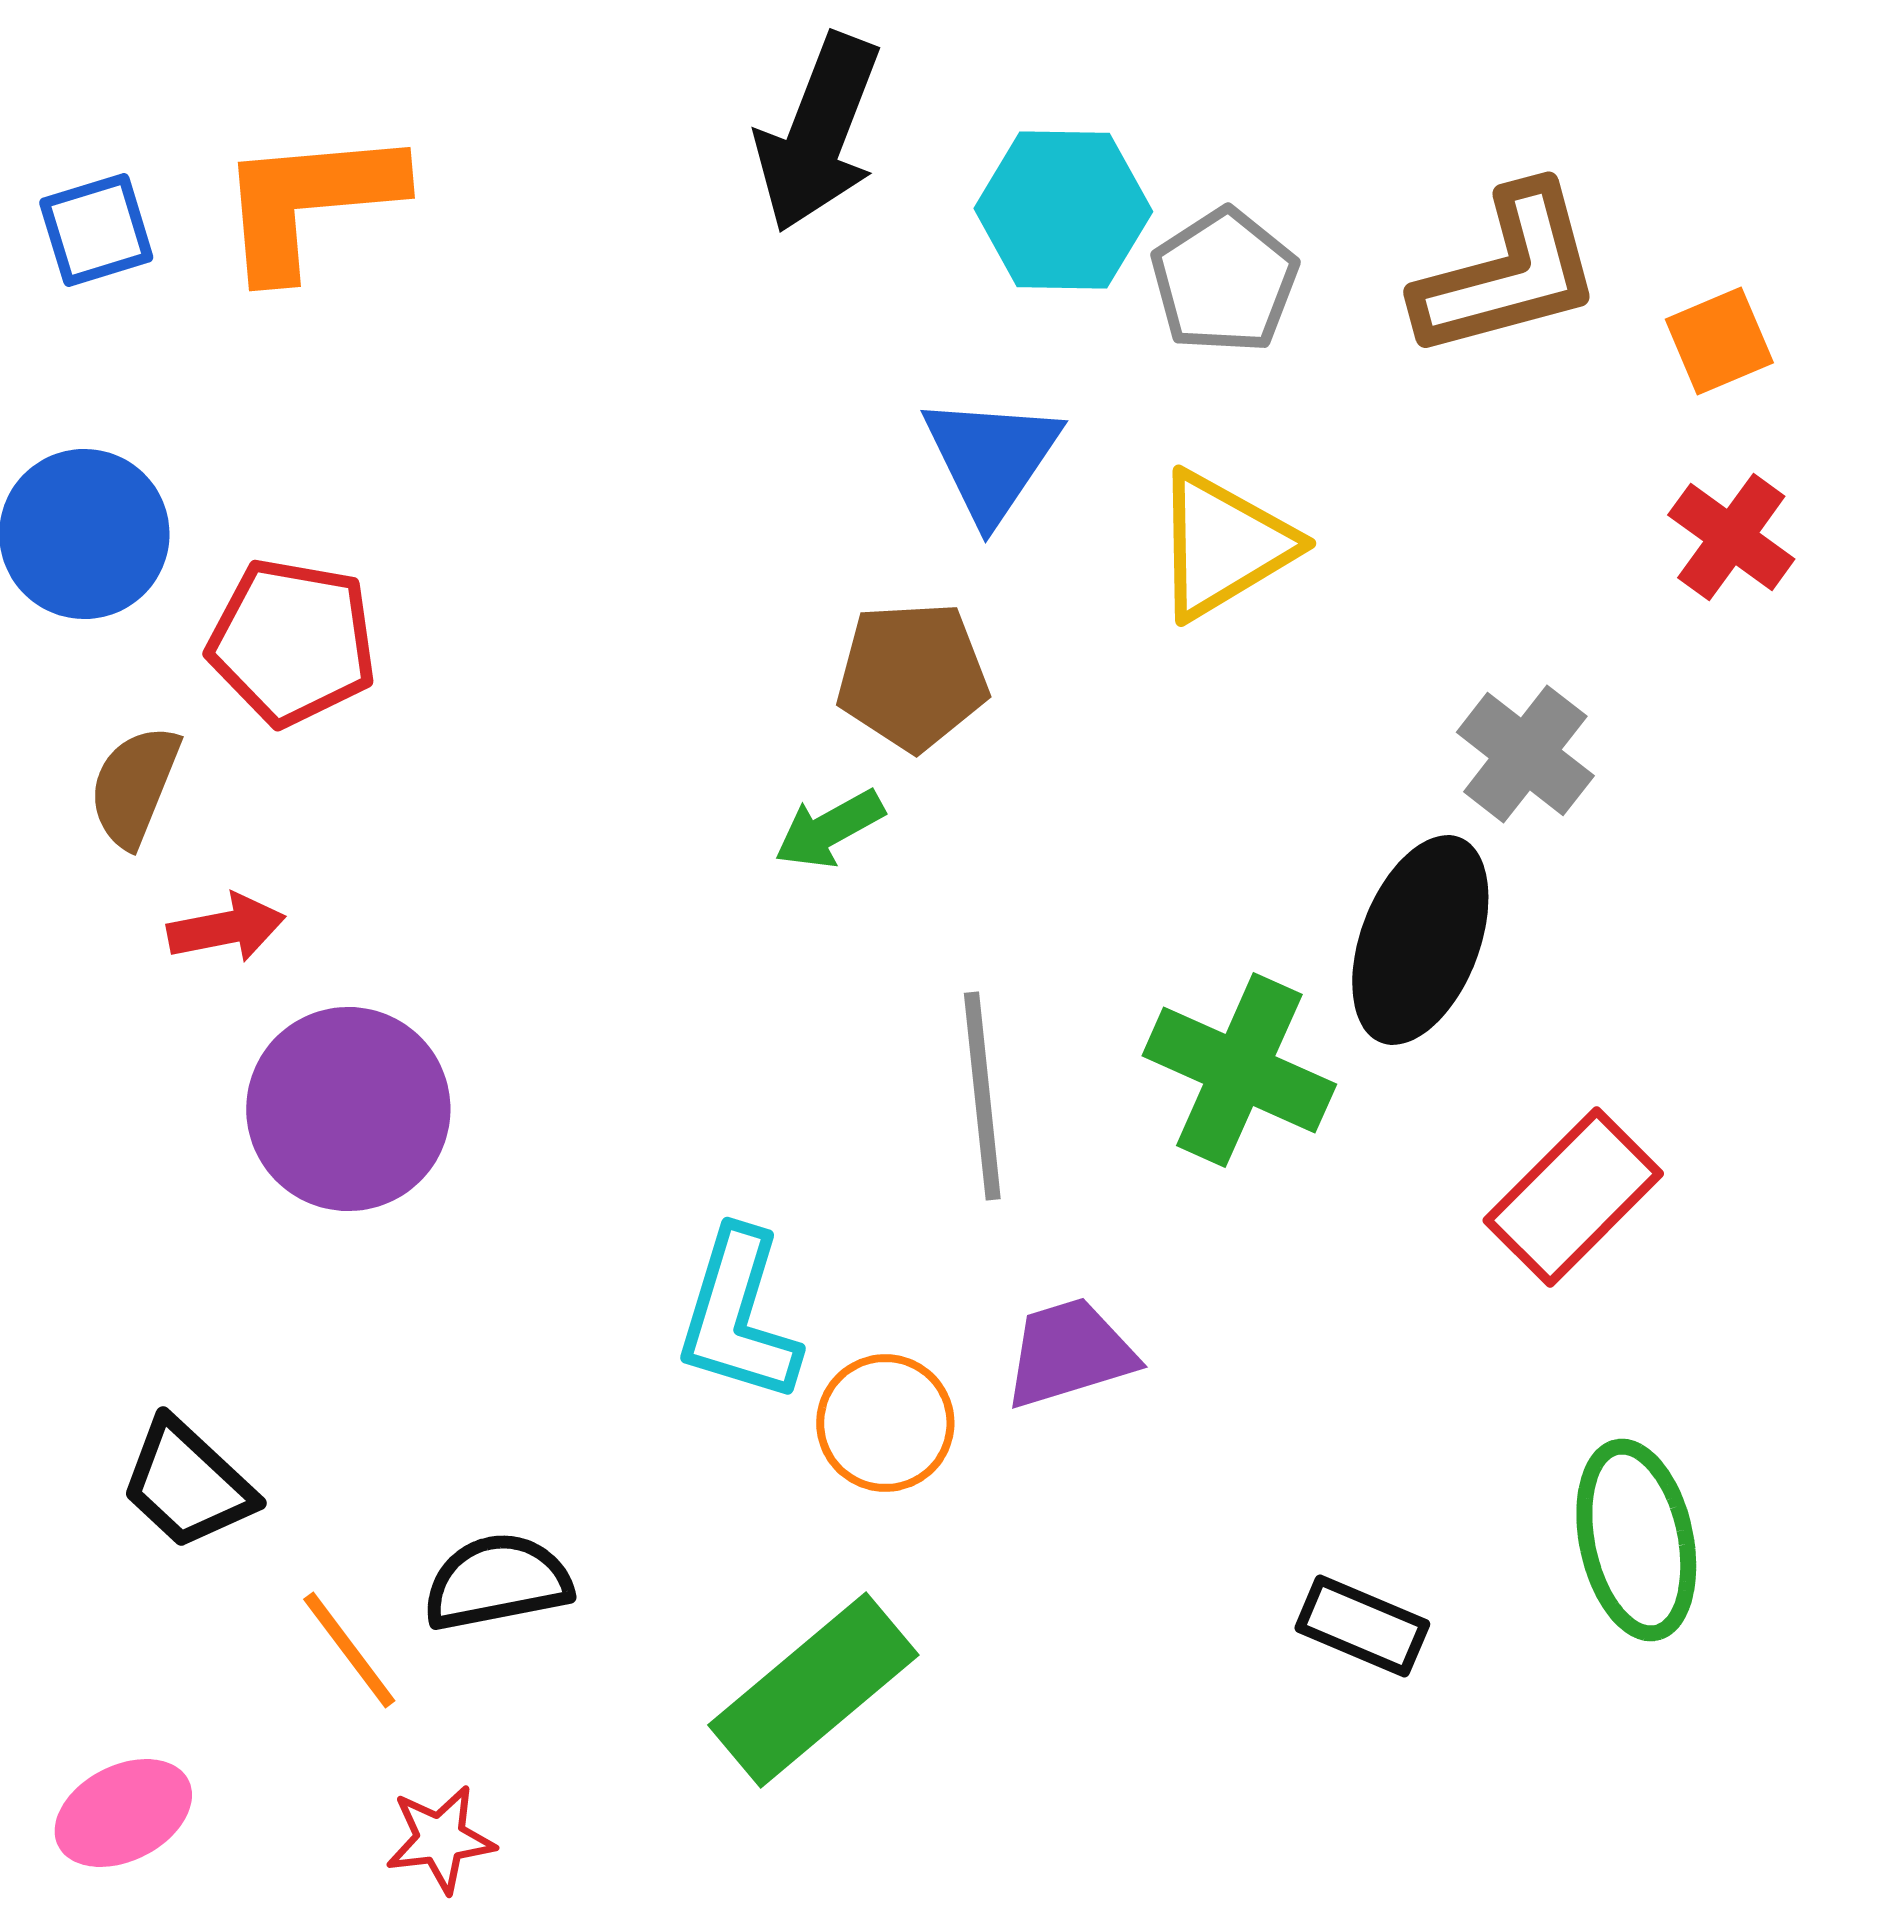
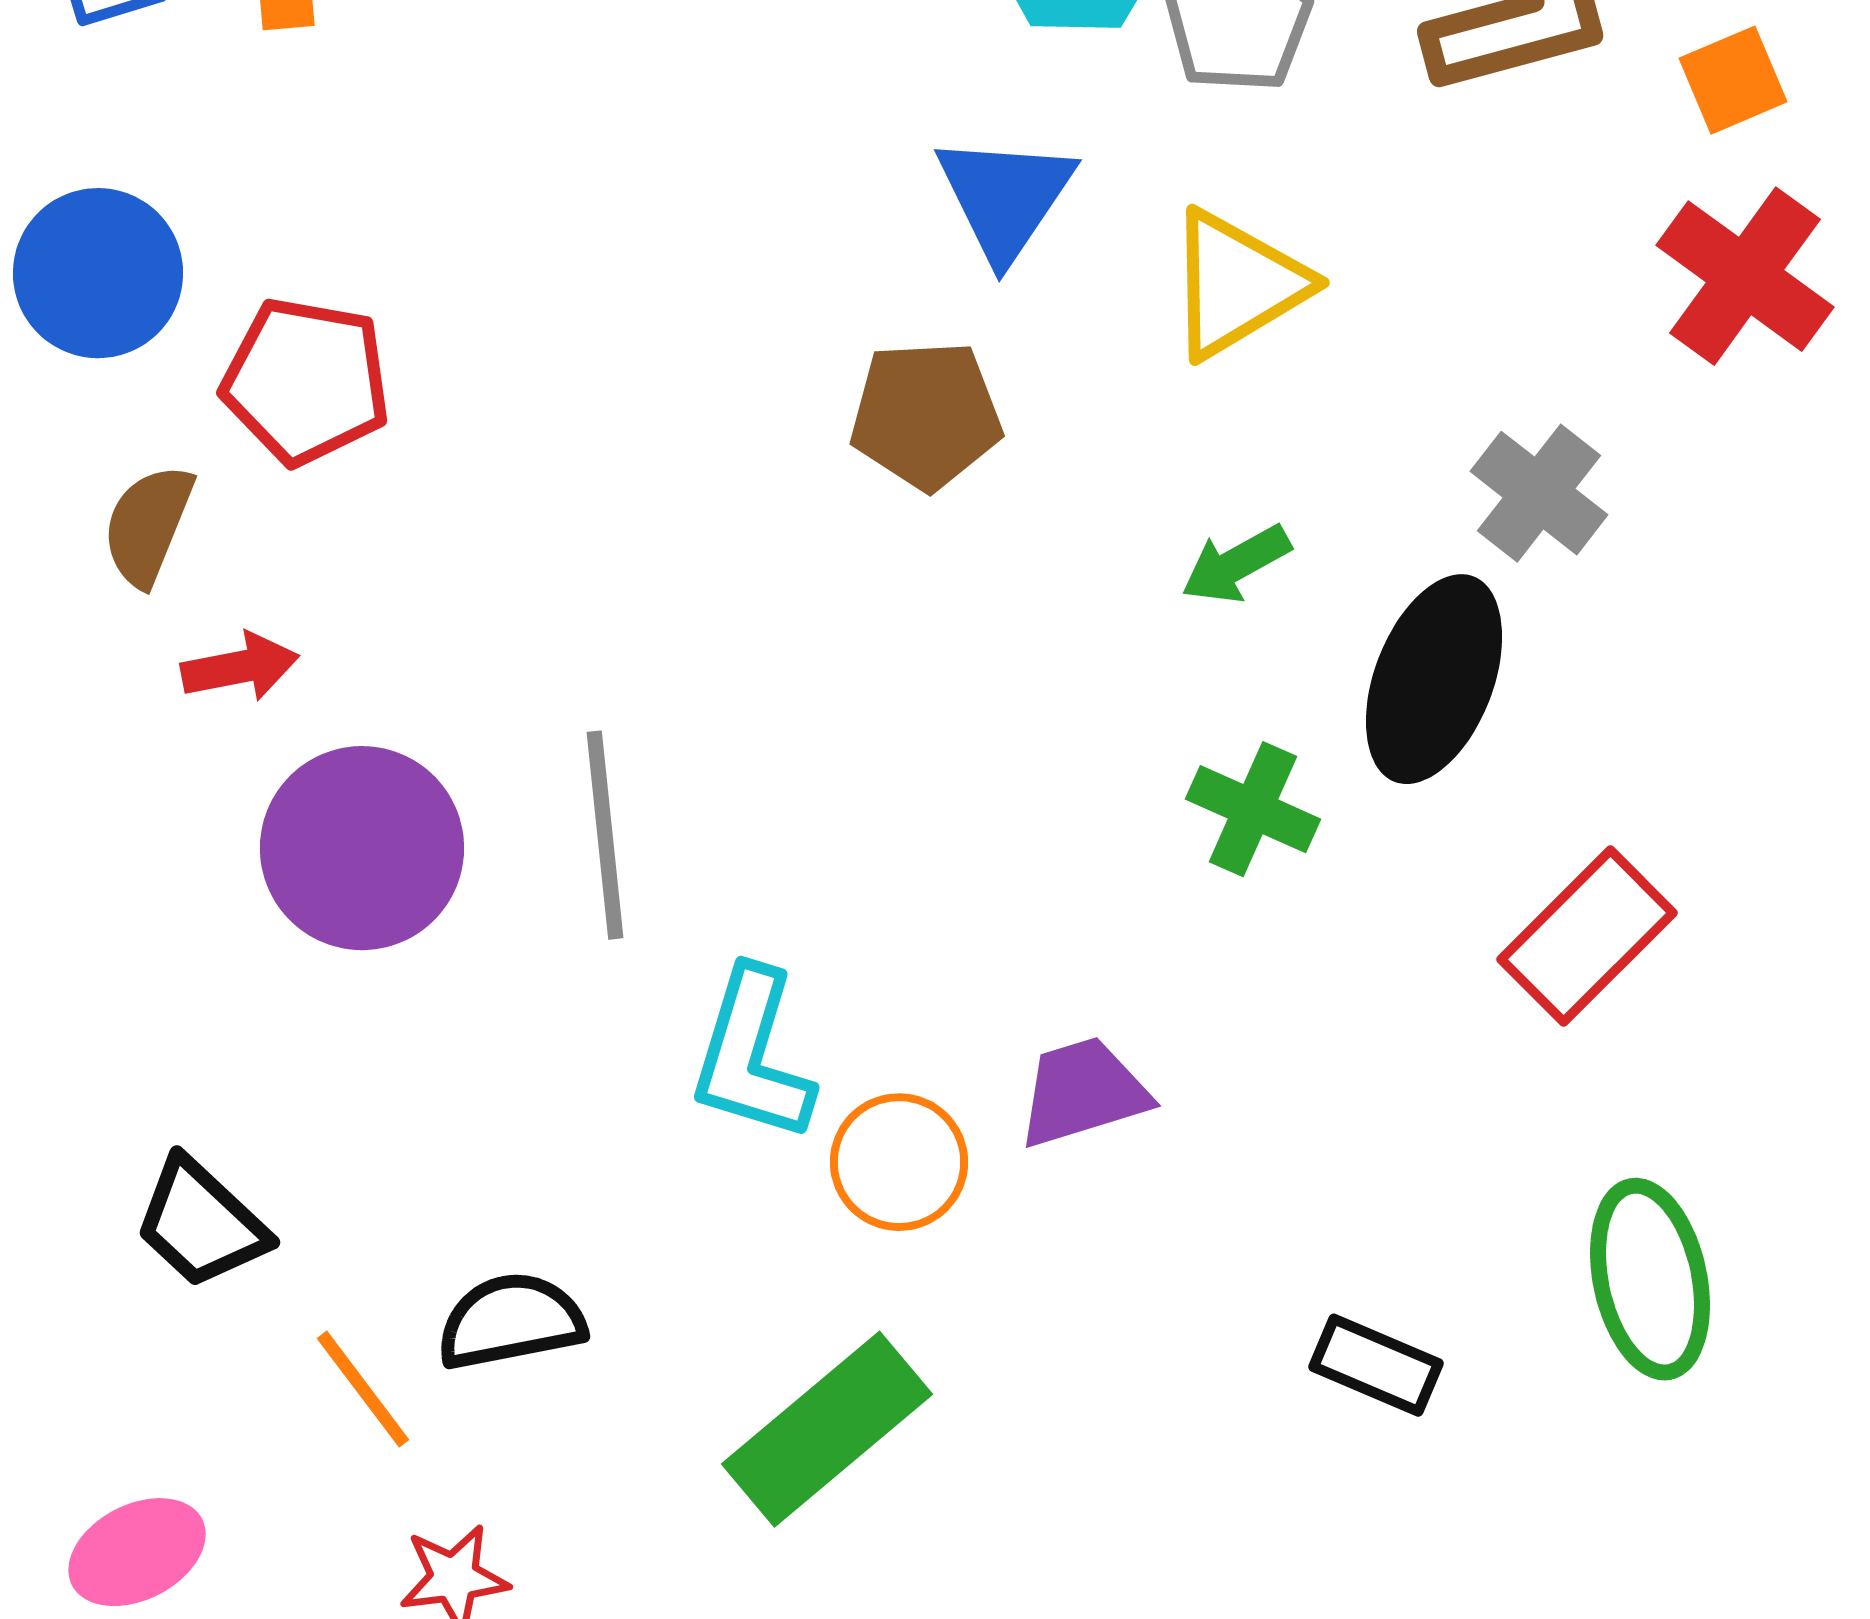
red cross: (1731, 537) -> (1745, 276), size x1.4
green arrow: (829, 829) -> (1236, 564), moved
green cross: (1239, 1070) -> (1253, 809), size x0.7
gray line: (982, 1096) -> (605, 835), moved

